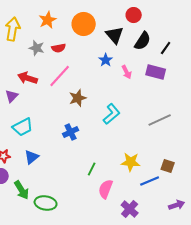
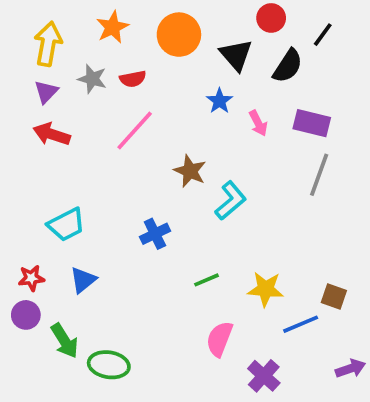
black line: (166, 48) -> (323, 35), moved
red arrow: (28, 78) -> (52, 134), moved
purple triangle: (12, 96) -> (46, 92), moved
brown star: (78, 98) -> (190, 171), moved, turned -30
gray line: (160, 120) -> (319, 175), moved, turned -45
green line: (92, 169) -> (207, 280), moved, turned 40

